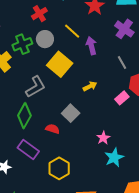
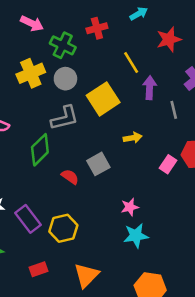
gray circle: (45, 39) -> (65, 79), moved
green cross: (22, 44) -> (63, 45), moved, turned 30
gray line: (122, 63) -> (174, 110), moved
pink rectangle: (122, 98) -> (168, 164), turned -32
purple rectangle: (28, 149) -> (28, 219), moved

